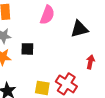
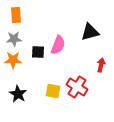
pink semicircle: (47, 15) -> (58, 45), moved

